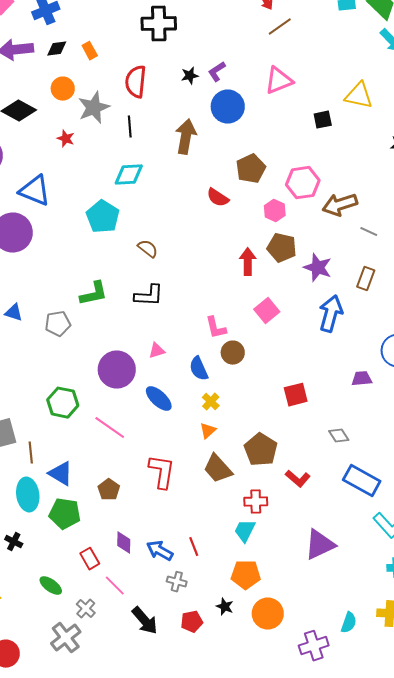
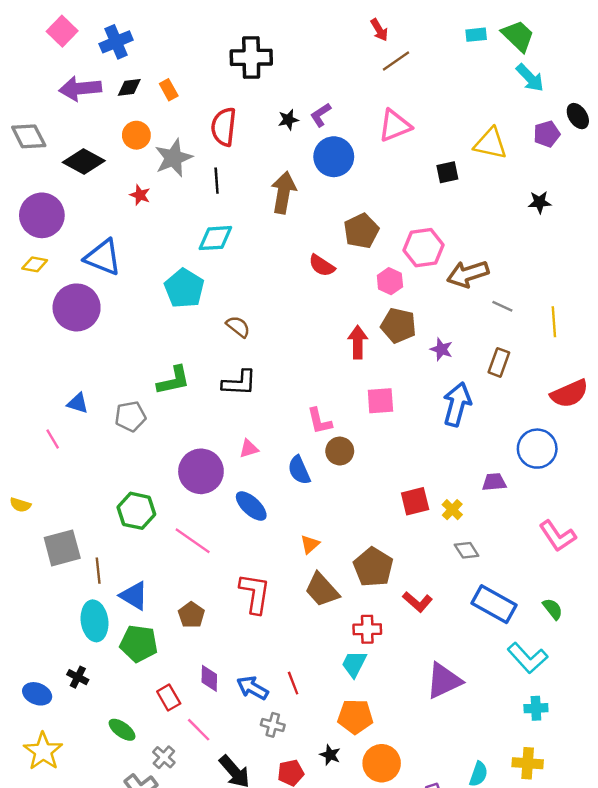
purple star: (318, 268) -> (441, 349), size x0.7
pink square: (267, 311) -> (380, 401), turned 35
yellow cross: (211, 402) -> (452, 510), moved

